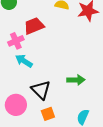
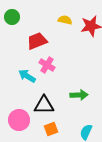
pink cross: (16, 41) -> (47, 65), moved, turned -35
black triangle: (41, 90) -> (44, 105), turned -45

